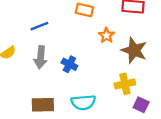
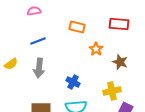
brown star: (134, 50) -> (120, 62), size x0.7
blue cross: (69, 64) -> (73, 82), moved

